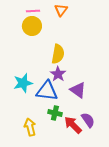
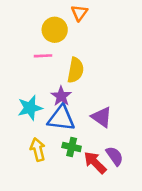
pink line: (33, 11) -> (43, 56), moved
yellow circle: (32, 26) -> (55, 30), moved
purple star: (58, 74) -> (61, 96), moved
yellow arrow: (30, 127) -> (38, 150), moved

